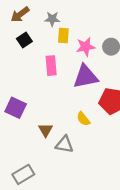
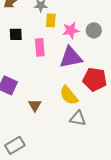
black square: (24, 40) -> (16, 34), moved, turned 32
yellow semicircle: (83, 119) -> (69, 95), size x1.5
gray triangle: (64, 144) -> (78, 118), moved

